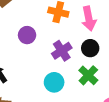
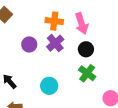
purple cross: (62, 51) -> (55, 43), moved
cyan circle: (54, 82) -> (49, 86), moved

